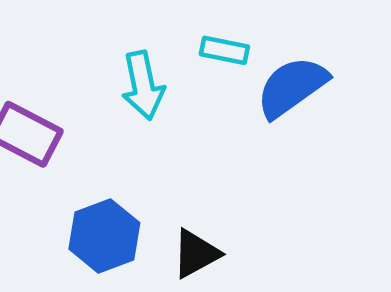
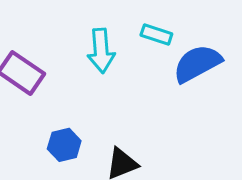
blue hexagon: (104, 236) -> (64, 145), size x0.7

